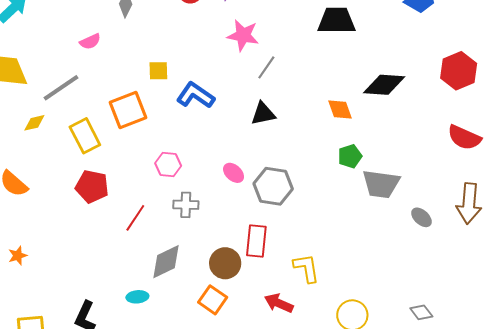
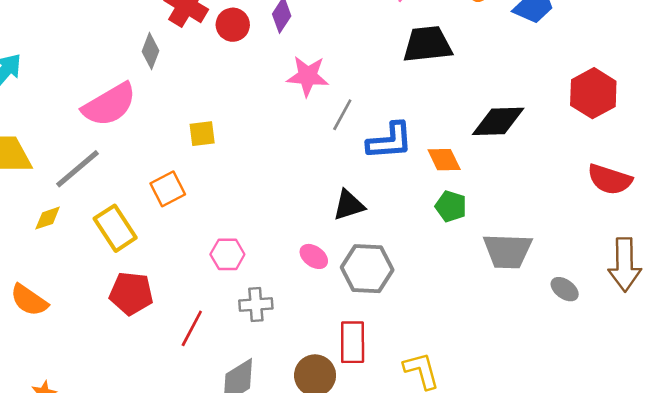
pink semicircle: (90, 41) -> (109, 105), size x2.0
blue L-shape: (195, 95) -> (390, 141), moved, turned 147
orange square: (128, 110) -> (168, 189), size x0.7
black triangle: (263, 114) -> (349, 205), moved
green pentagon: (350, 156) -> (451, 206), moved, turned -30

